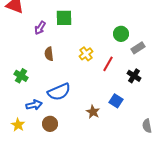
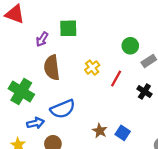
brown semicircle: (49, 54) -> (52, 68), size x1.6
green cross: (21, 76) -> (21, 92), size x1.6
blue square: (116, 101) -> (123, 133), moved

